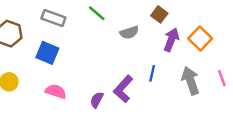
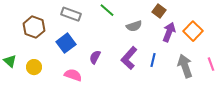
blue square: (47, 53) -> (66, 43), turned 30
purple L-shape: (123, 89) -> (129, 58), moved
purple semicircle: (97, 100) -> (95, 57), moved

